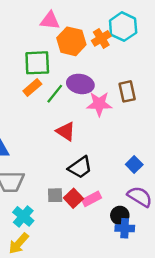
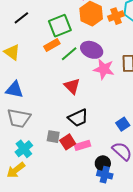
green square: (37, 63) -> (60, 26), turned -30

